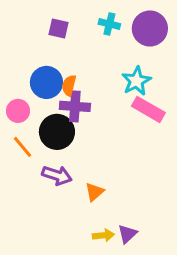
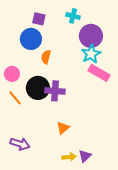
purple circle: (150, 28) -> (91, 36), moved
blue circle: (46, 82) -> (31, 39), moved
purple cross: (75, 106) -> (55, 91), moved
purple arrow: (57, 175) -> (20, 144), moved

